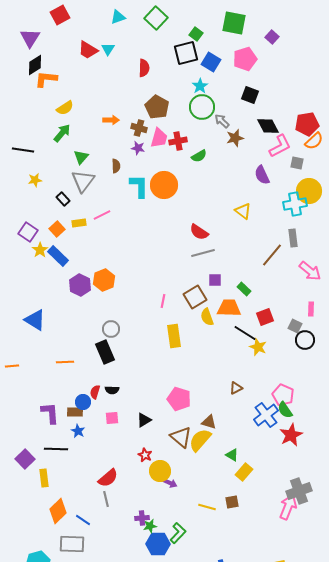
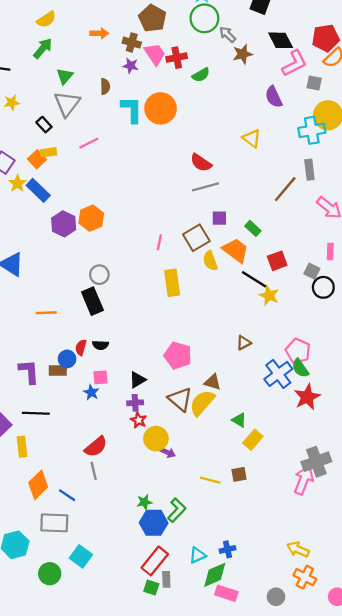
pink trapezoid: (159, 138) -> (155, 54), turned -50
yellow rectangle: (79, 223) -> (49, 152), moved
orange trapezoid: (229, 308) -> (236, 250), turned 35
blue star: (78, 431) -> (91, 392), moved
purple cross: (142, 518) -> (135, 403), moved

